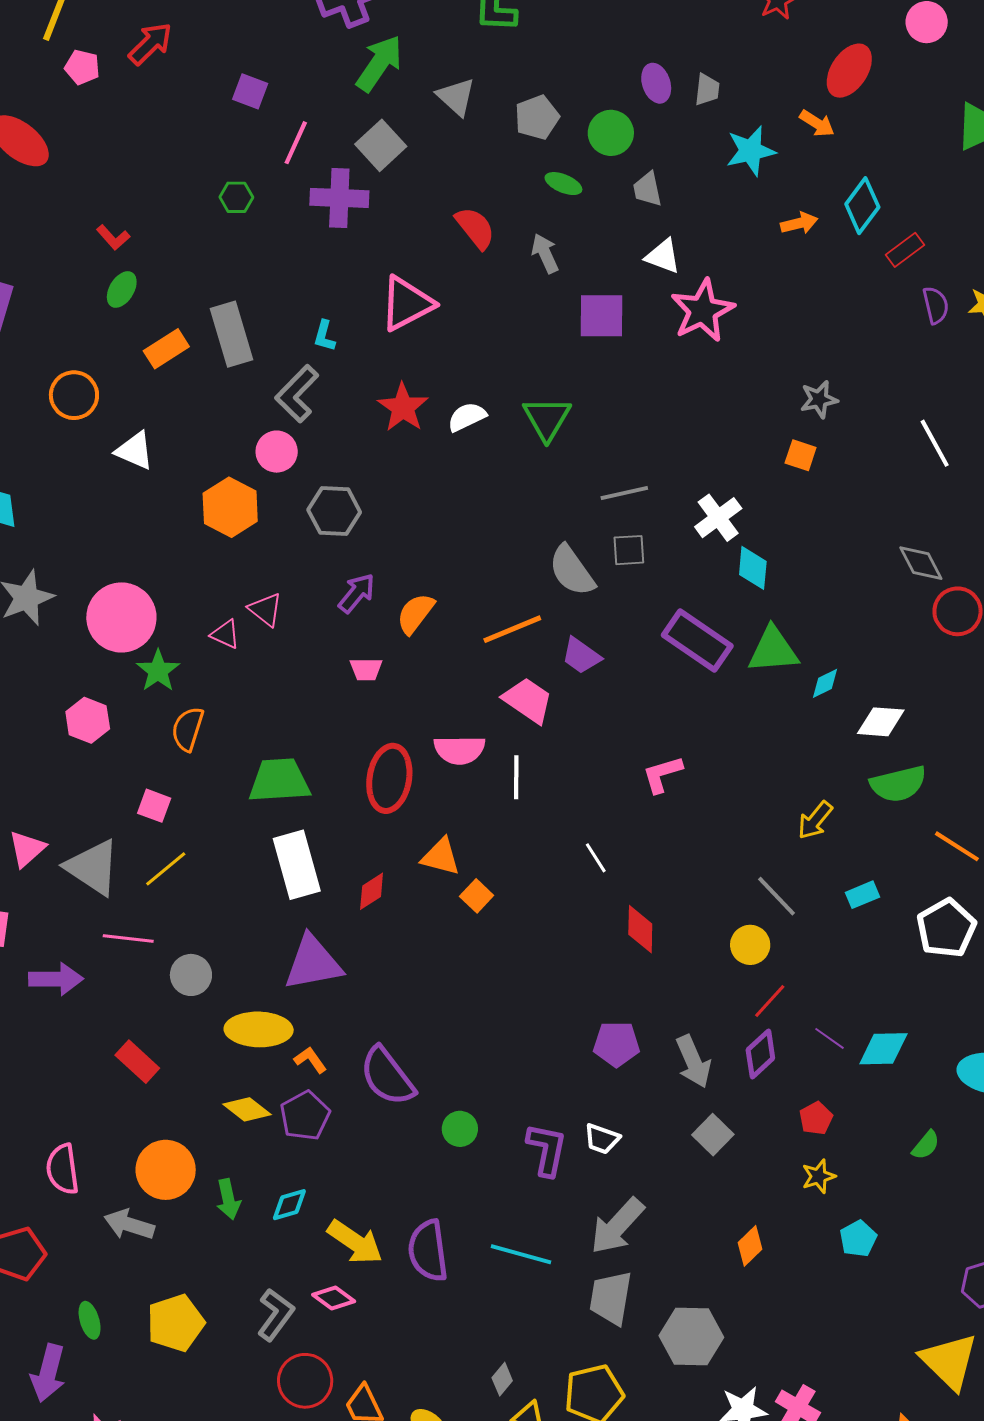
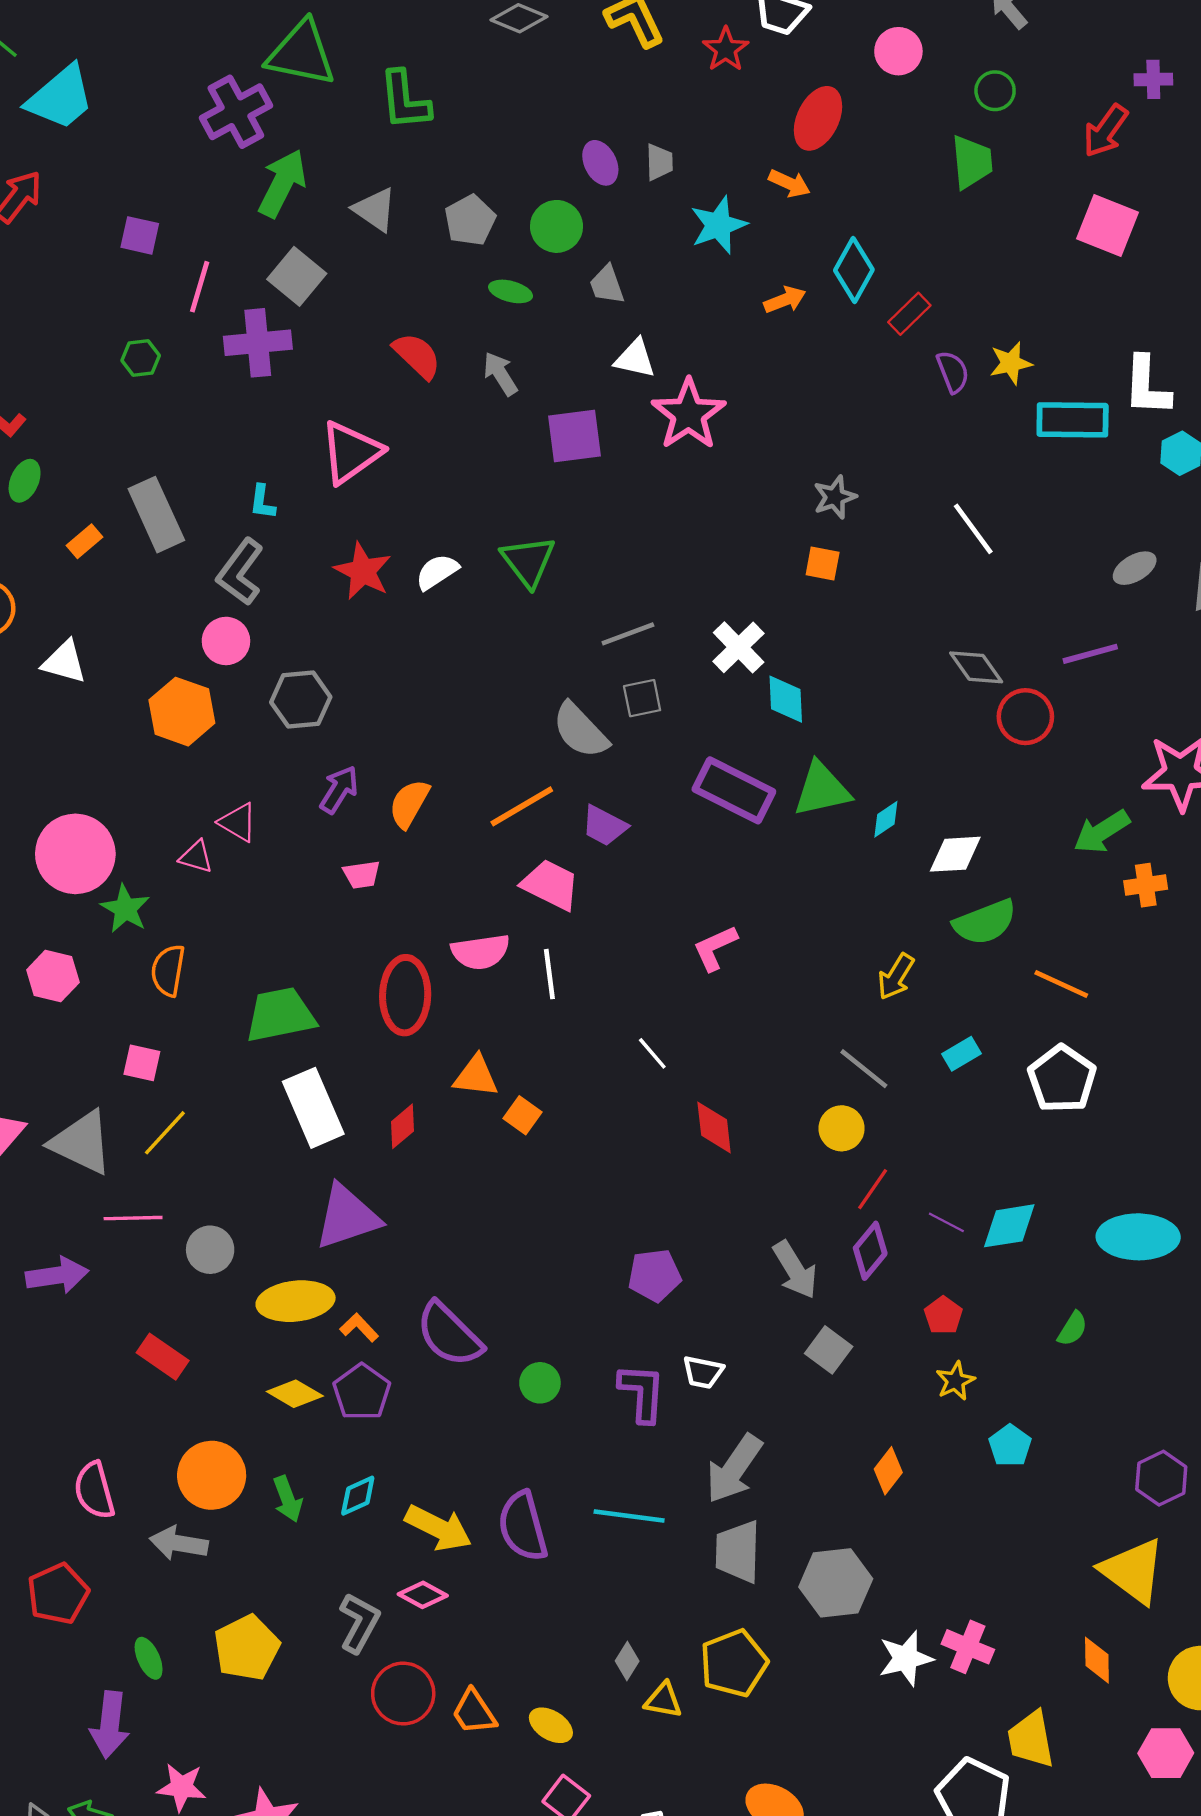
orange rectangle: (166, 349) -> (85, 541), size x0.7
purple pentagon: (616, 1044) -> (655, 1275), moved

